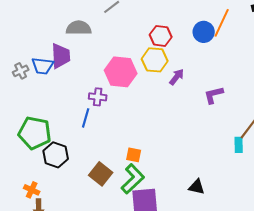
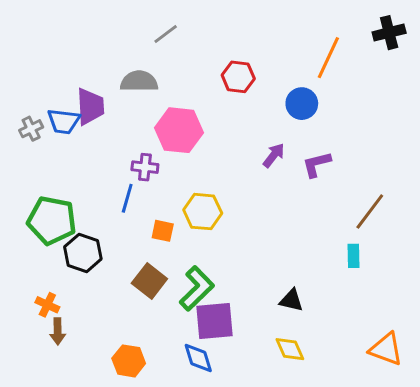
gray semicircle: (79, 28) -> (139, 81), moved
blue circle: (204, 32) -> (302, 104), moved
yellow hexagon: (155, 60) -> (203, 212), moved
purple arrow: (177, 77) -> (274, 155), moved
cyan rectangle: (239, 145) -> (354, 256), moved
orange square: (134, 155) -> (163, 231), moved

